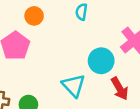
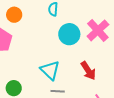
cyan circle: (101, 61) -> (69, 34), moved

